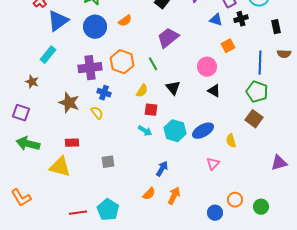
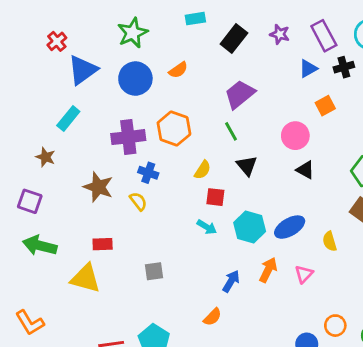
blue triangle: (216, 20) -> (308, 69), turned -48
green line: (153, 64) -> (231, 131), moved
orange arrow: (174, 196) -> (268, 270), moved

